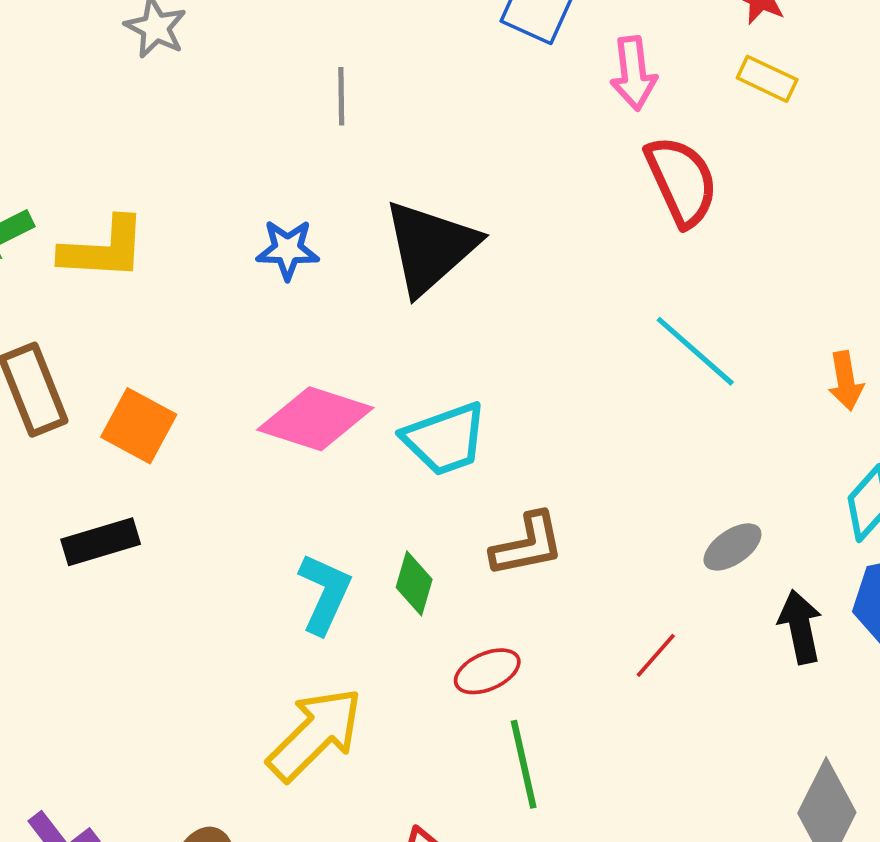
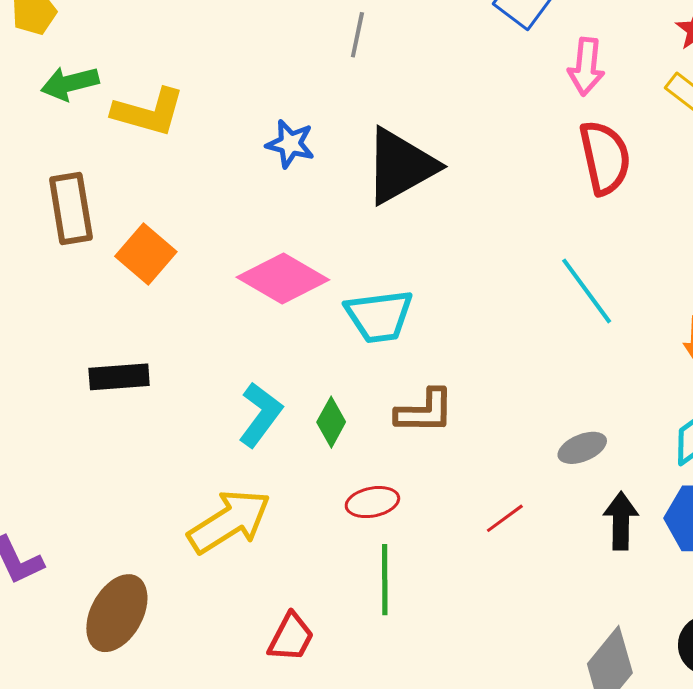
black rectangle: (101, 542) -> (119, 377), moved

